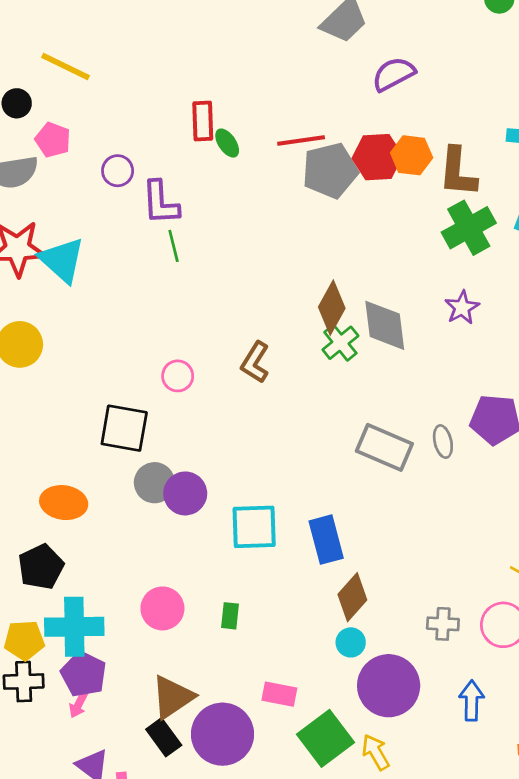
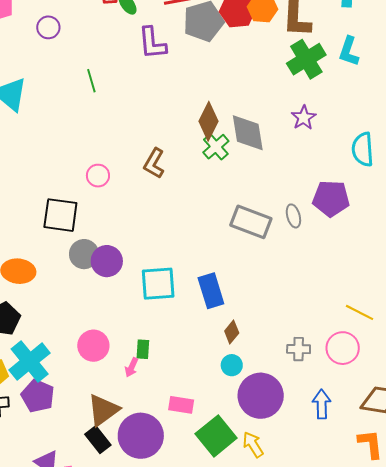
purple L-shape: (160, 203) -> (152, 43), moved
brown diamond: (352, 597) -> (232, 332), size x0.7
cyan cross: (74, 627) -> (30, 361), turned -36
pink arrow: (78, 705) -> (132, 367), moved

